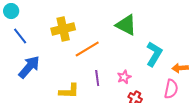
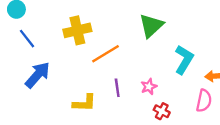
green triangle: (126, 25) -> (151, 26), turned 50

